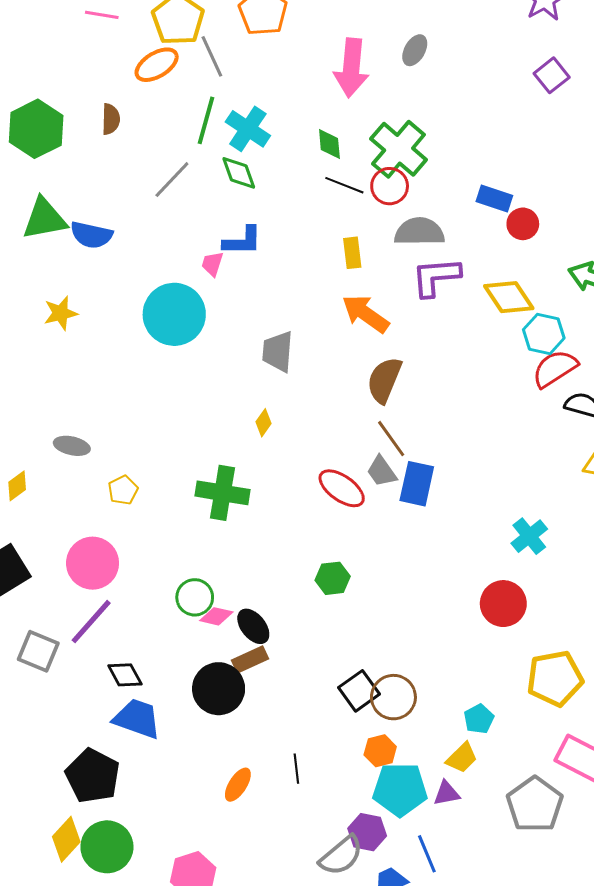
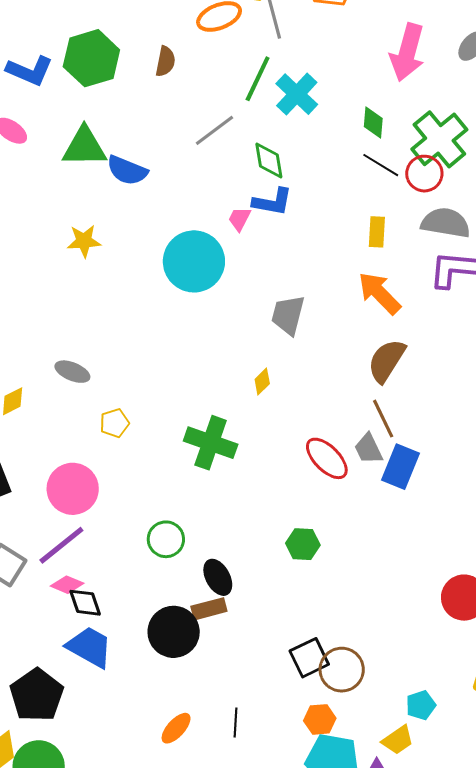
green diamond: (239, 173) -> (269, 161), moved
pink diamond: (216, 616) -> (67, 585), moved

